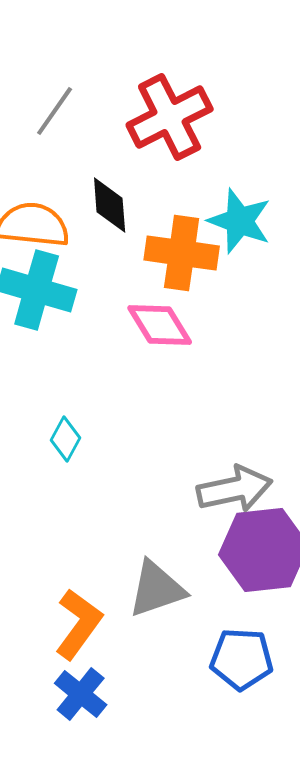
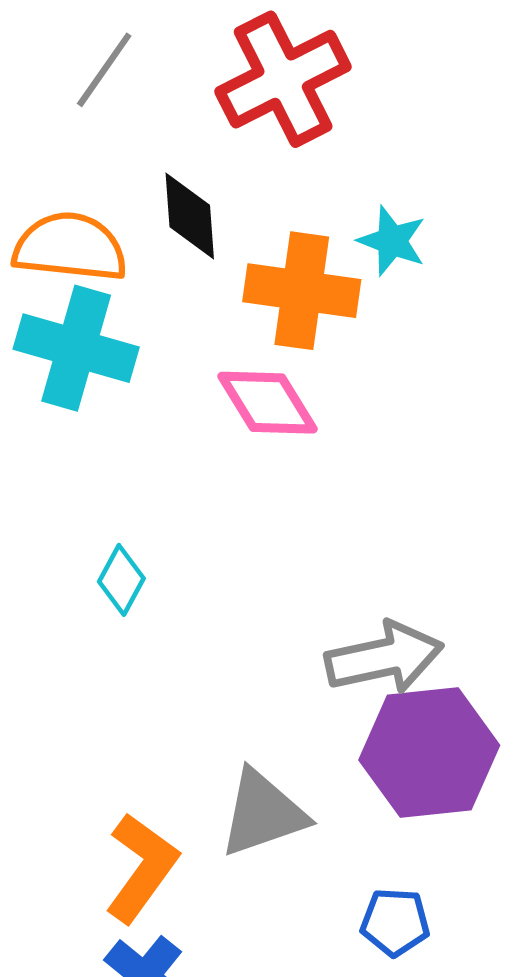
cyan star: (240, 221) -> (392, 241), size x0.7
blue pentagon: (242, 659) -> (395, 922), size x0.7

